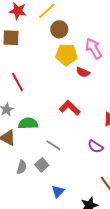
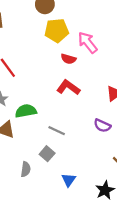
pink arrow: (94, 48) -> (88, 42), moved
red semicircle: (83, 72) -> (68, 59), moved
gray semicircle: (22, 167) -> (26, 169), moved

